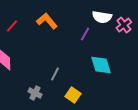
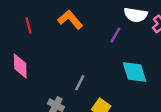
red line: (12, 26) -> (29, 26), turned -56

